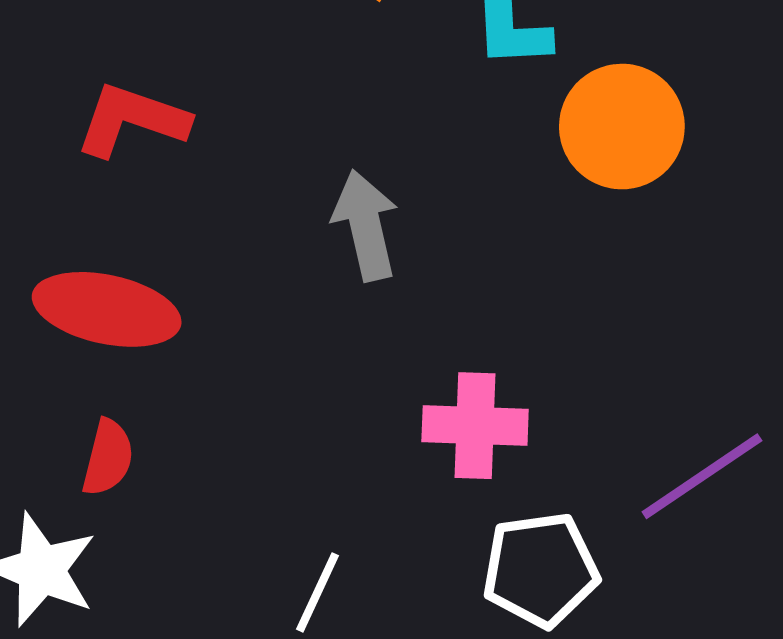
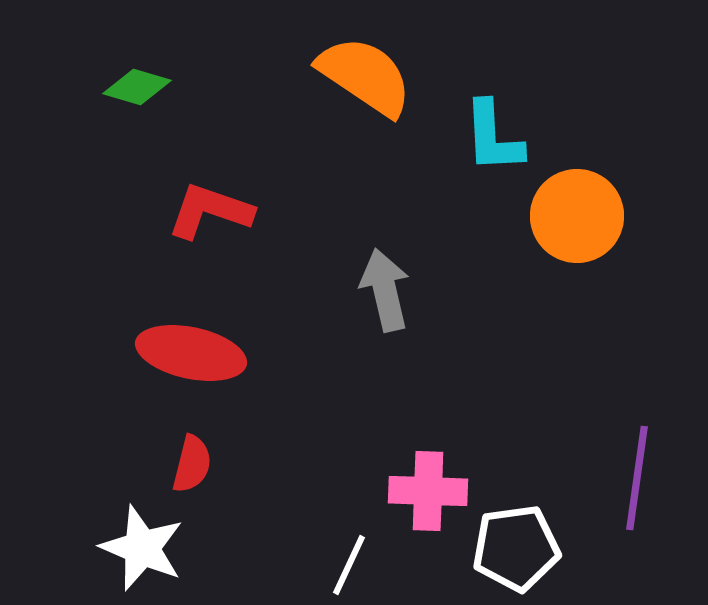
pink cross: (475, 426) -> (428, 491), moved
purple line: (702, 476) -> (637, 478), turned -48

